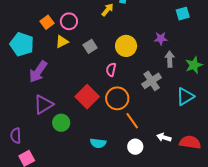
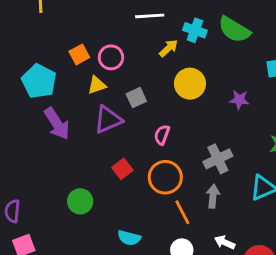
yellow circle: (126, 46) -> (190, 84), moved
gray arrow: (170, 59) -> (213, 196), moved
purple arrow: (38, 72) -> (57, 124), turned -75
red square: (87, 97) -> (122, 169), size x0.6
purple triangle: (43, 104) -> (108, 120), moved

